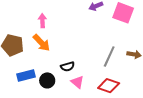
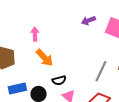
orange arrow: (41, 43) -> (44, 58), moved

